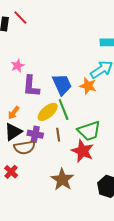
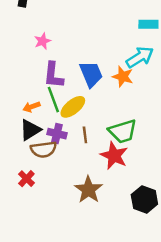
pink star: (17, 66) -> (43, 41), moved
green line: (64, 109) -> (53, 100), moved
orange arrow: (14, 113) -> (31, 107), turned 32

